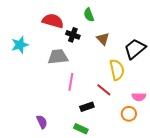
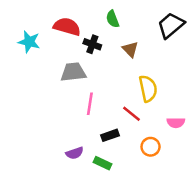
cyan star: (20, 45) -> (29, 42), moved, turned 30
black trapezoid: (135, 49) -> (171, 25), moved
orange circle: (129, 114) -> (151, 147), moved
purple semicircle: (42, 122) -> (75, 153), moved, turned 96

